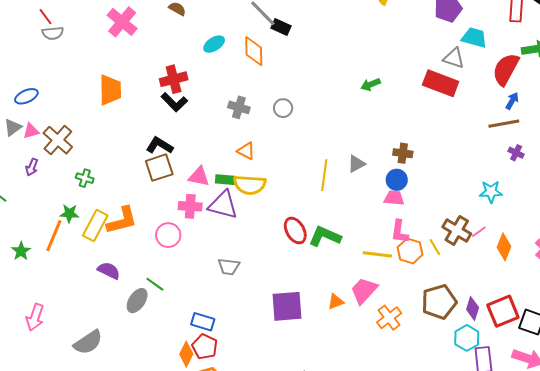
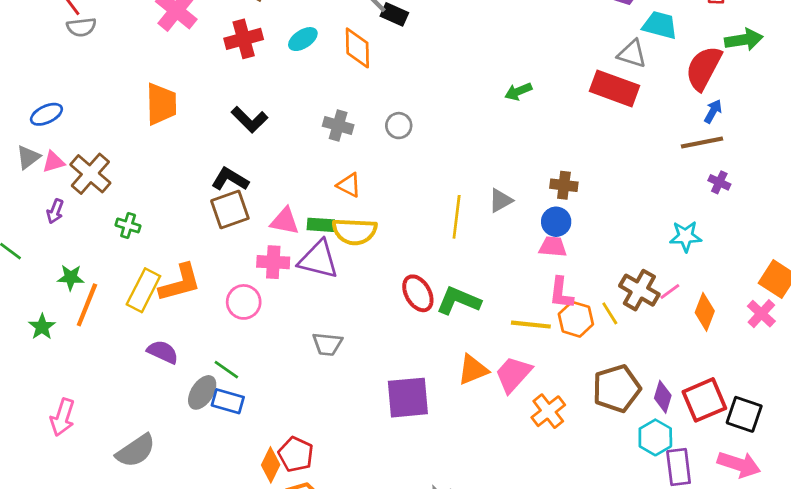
red cross: (174, 79) -> (244, 39), moved
green star: (69, 213) -> (71, 277), moved
orange triangle: (336, 302) -> (473, 370), moved, size x1.4
blue rectangle: (203, 322) -> (228, 401), moved

